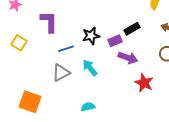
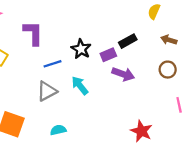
black star: (91, 36) -> (81, 49), turned -30
red star: (144, 83) -> (141, 131), moved
cyan semicircle: (88, 107) -> (58, 130), moved

